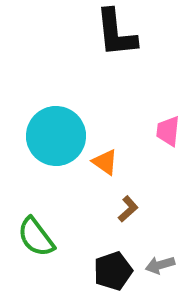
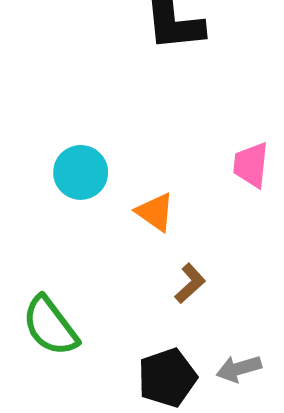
cyan circle: (56, 136) -> (81, 172), size x0.6

